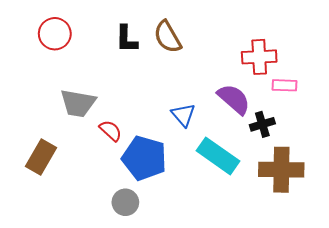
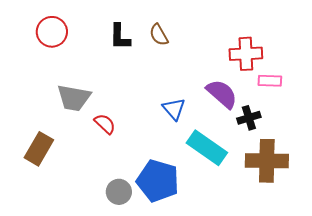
brown semicircle: (168, 37) -> (159, 35), size x0.7
blue pentagon: (144, 158) -> (158, 181), moved

